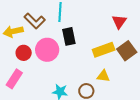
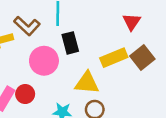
red circle: (24, 53) -> (25, 94), moved
yellow triangle: (103, 76) -> (87, 83), moved, size x1.5

